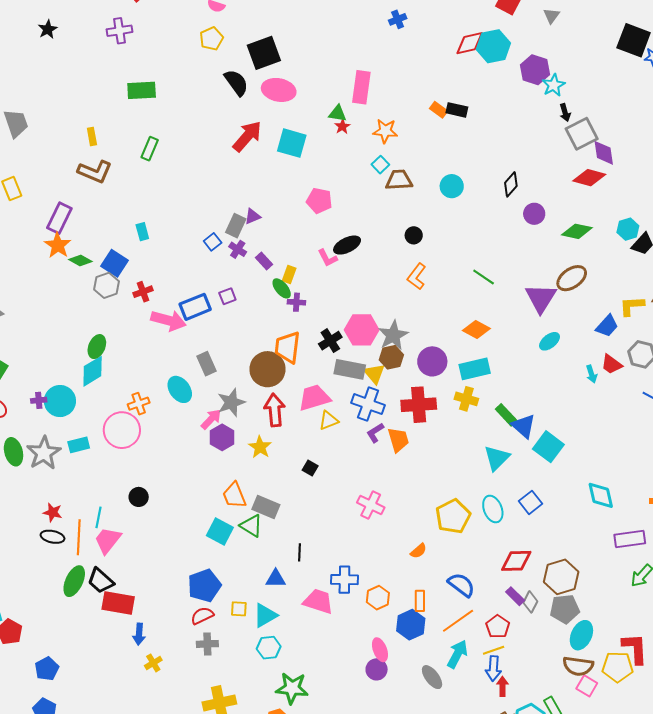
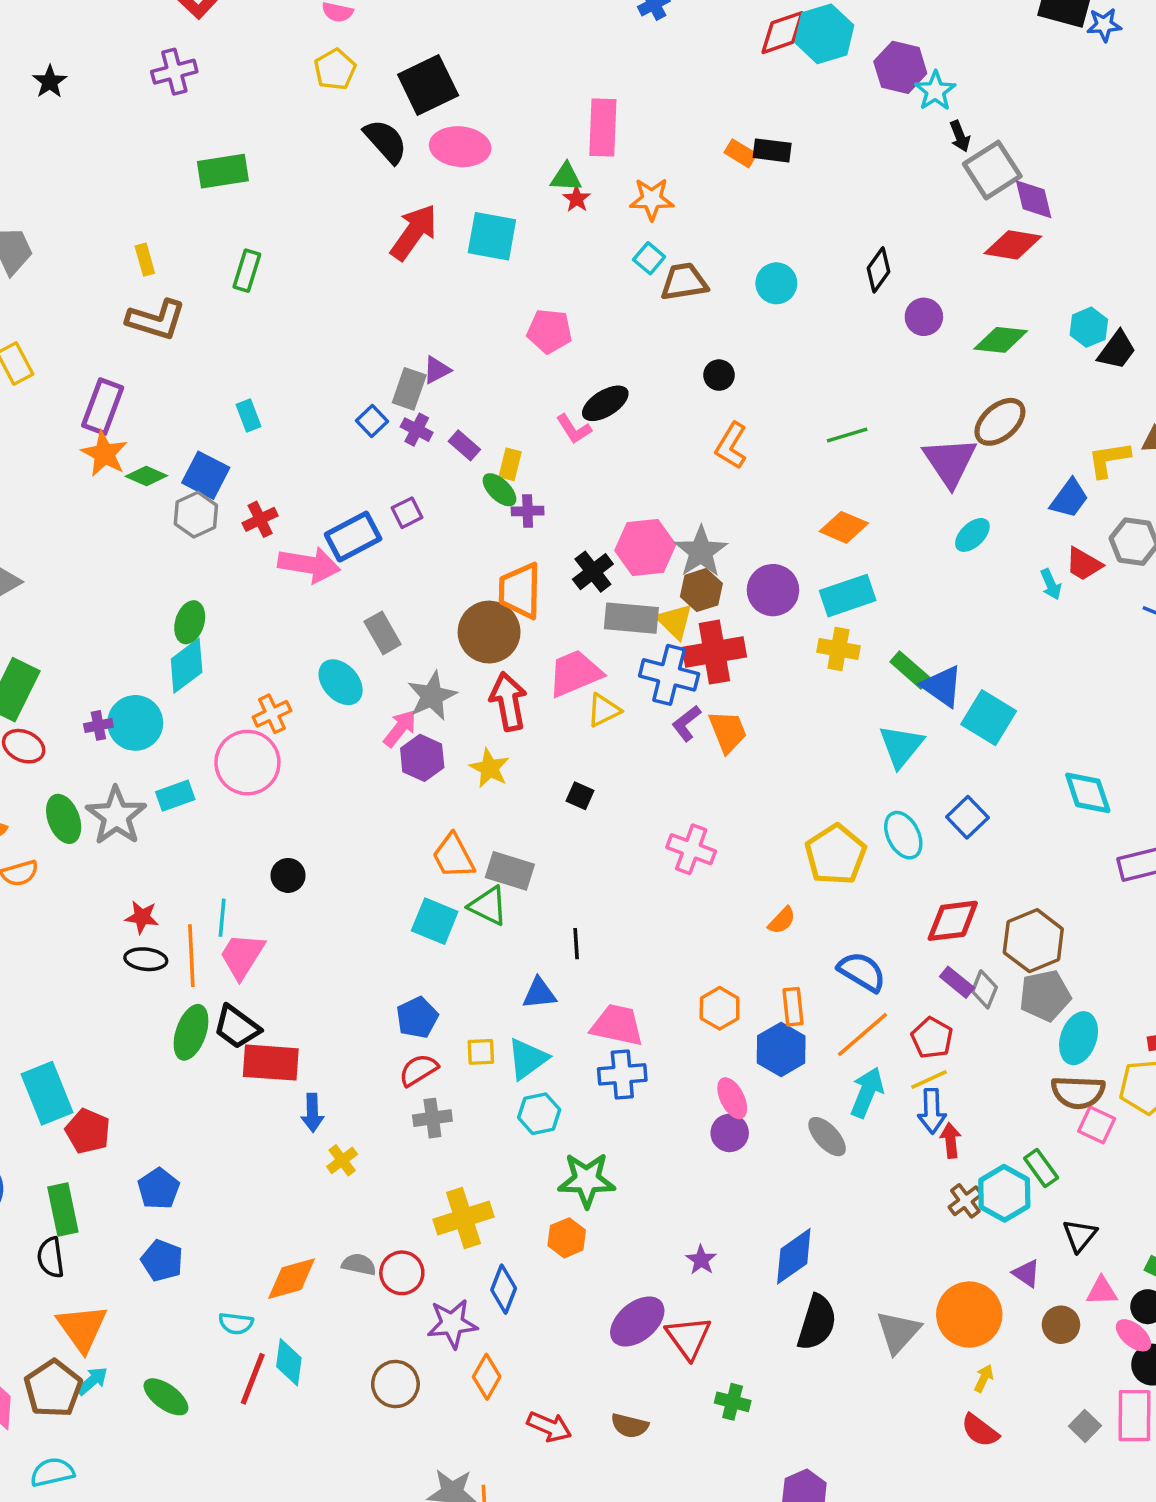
green line: (484, 277) -> (847, 435), turned -45
red cross: (419, 405) -> (714, 652), moved
blue cross: (344, 580) -> (622, 1074), moved
blue pentagon: (204, 586) -> (417, 1018), size x0.7

